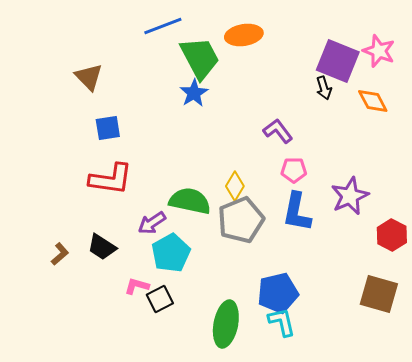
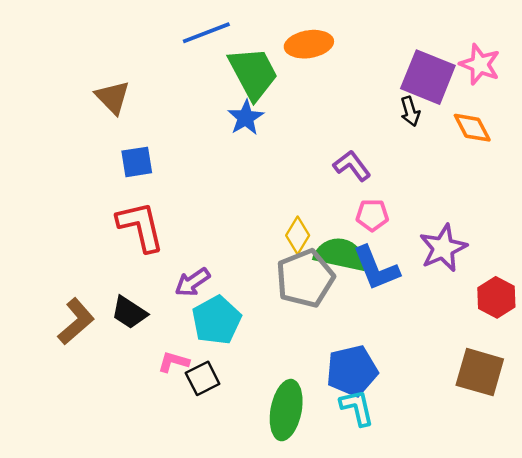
red L-shape: (111, 179) -> (141, 226), turned -111
green semicircle: (190, 201) -> (341, 254), moved
blue L-shape: (297, 212) -> (376, 268), turned -33
brown L-shape: (60, 254) -> (76, 321), size x1.6

